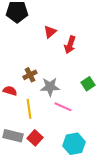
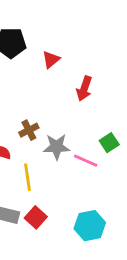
red triangle: (50, 32) -> (51, 60), moved
pink line: (63, 107) -> (86, 161), moved

